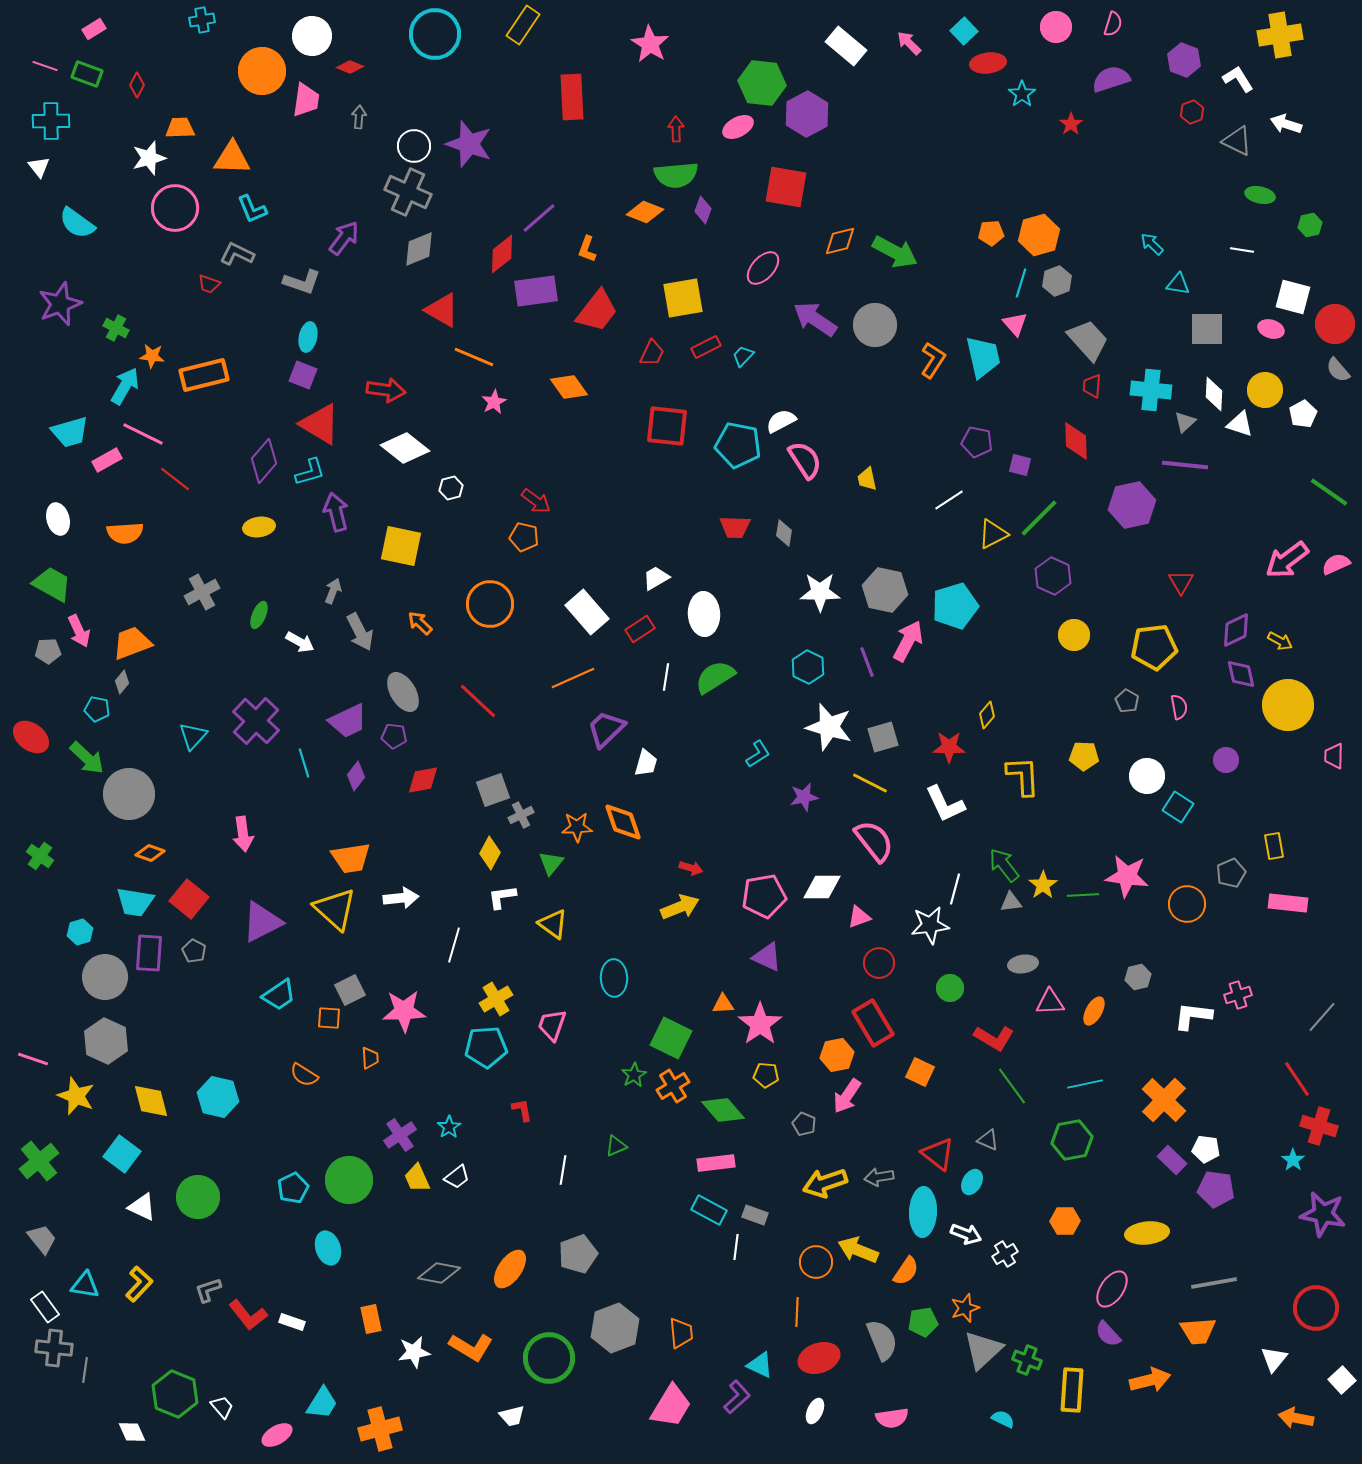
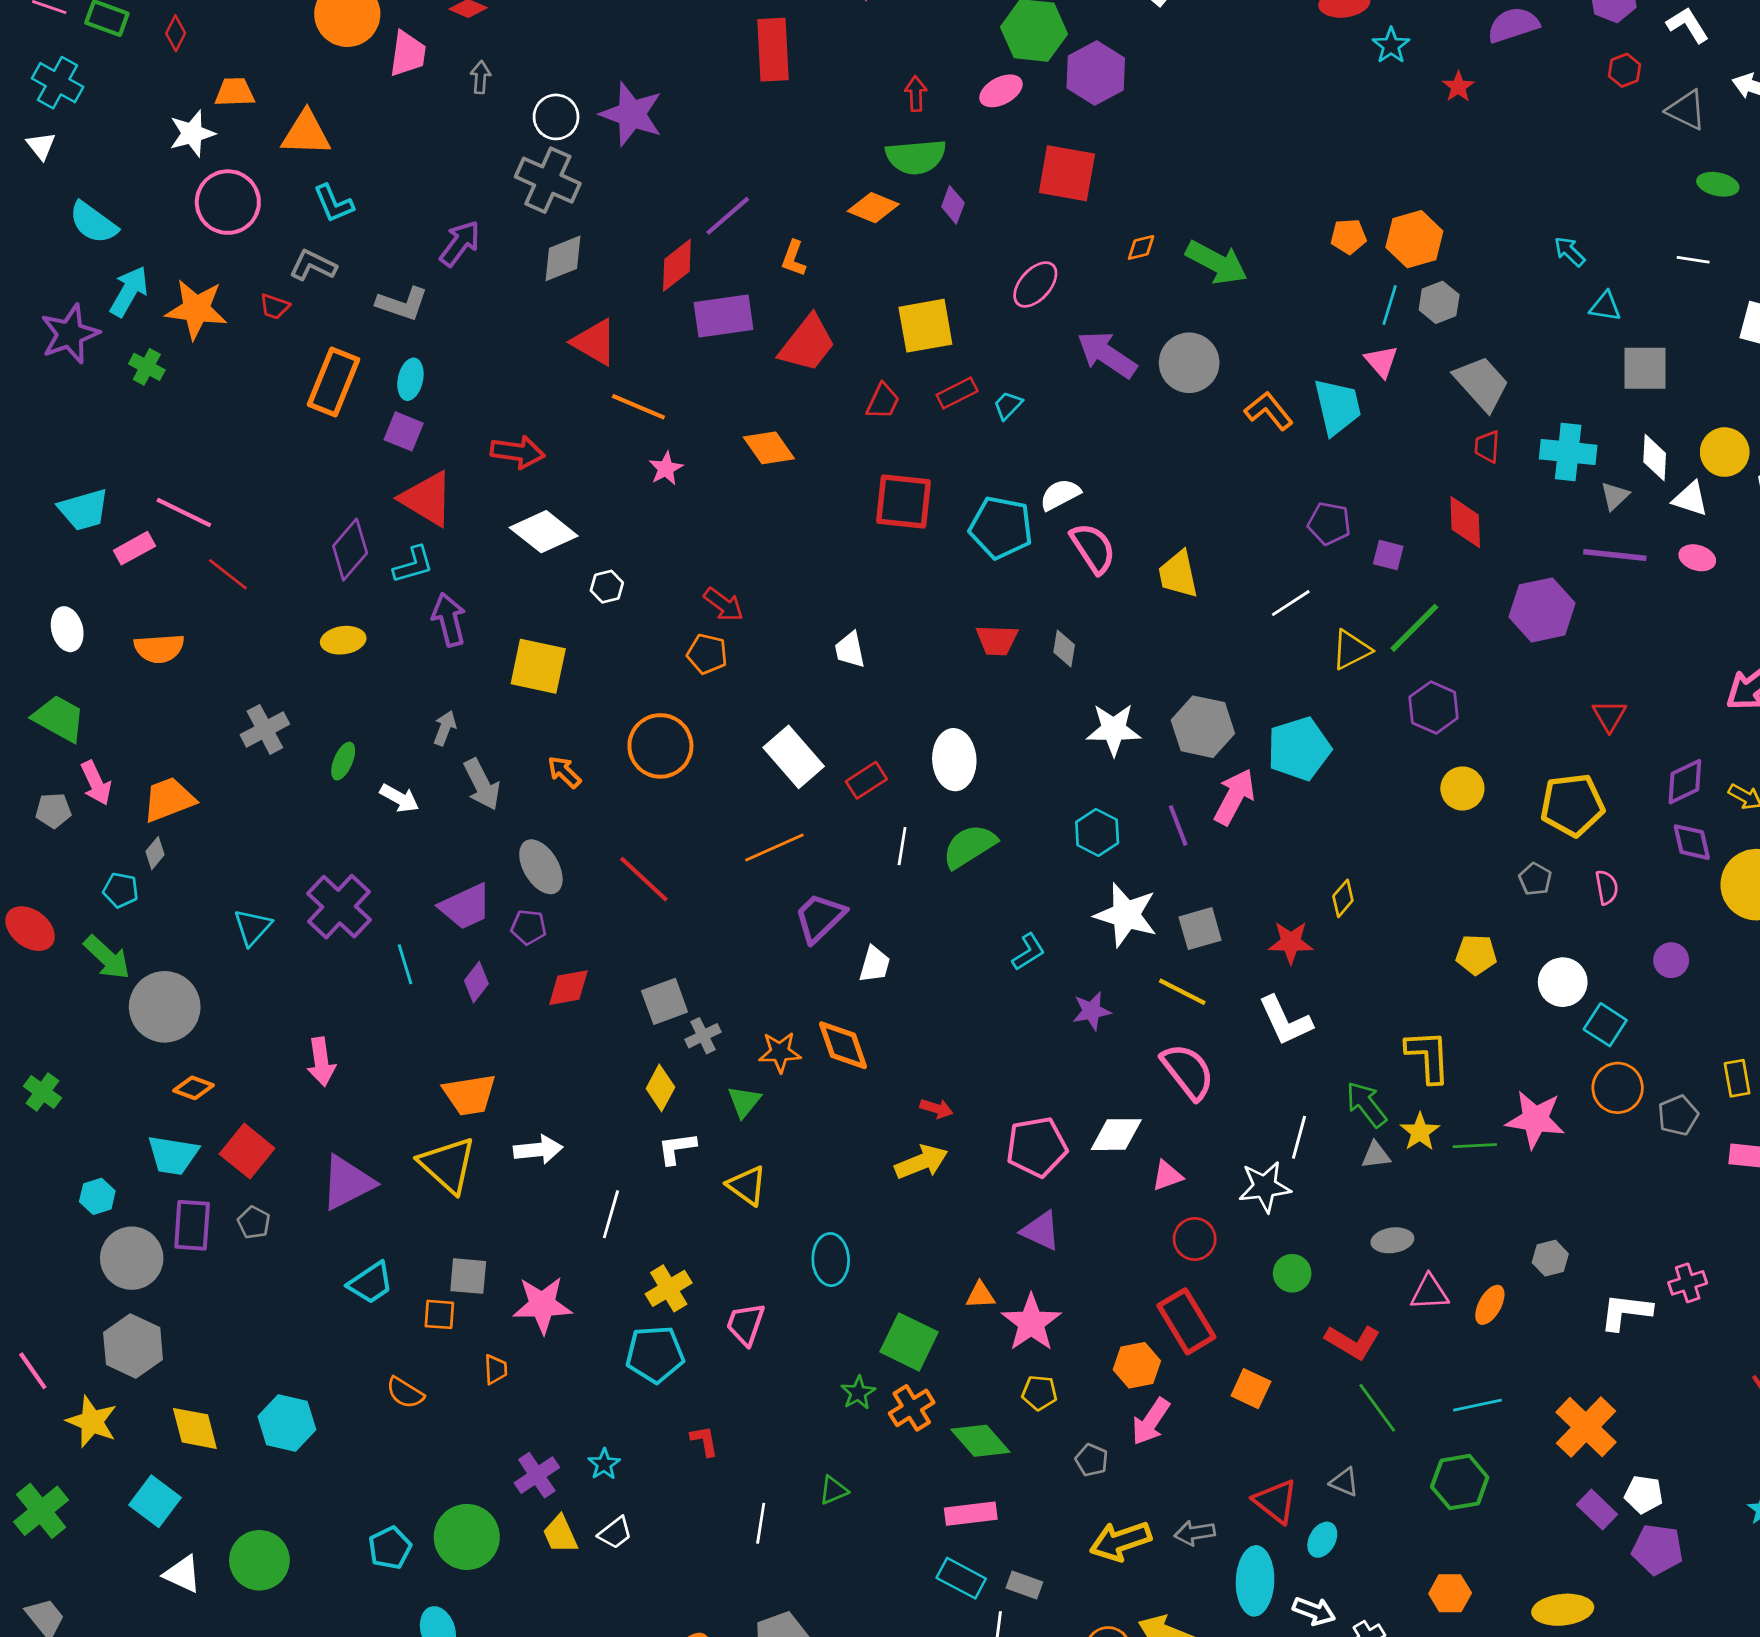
cyan cross: (51, 121) -> (58, 83), turned 30
orange diamond: (840, 241) -> (1141, 247), size x0.7
pink ellipse: (1271, 329) -> (1697, 558), moved
orange star: (152, 356) -> (196, 309), moved, size x1.8
orange L-shape: (933, 360) -> (1269, 411), turned -72
orange rectangle: (204, 375) -> (334, 382), moved, turned -54
cyan arrow: (125, 386) -> (129, 291), moved
yellow trapezoid: (867, 479) -> (1178, 574), size x1.5
white trapezoid: (656, 578) -> (850, 650), moved, turned -72
yellow L-shape: (1023, 776) -> (1428, 1056), moved
orange circle: (1187, 904) -> (1618, 1088), moved
gray square: (350, 990) -> (468, 1276), turned 32
pink line: (33, 1059) -> (33, 1371), turned 36

